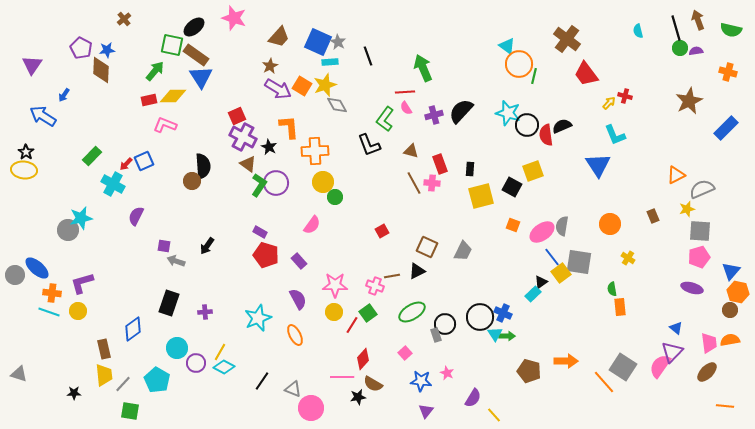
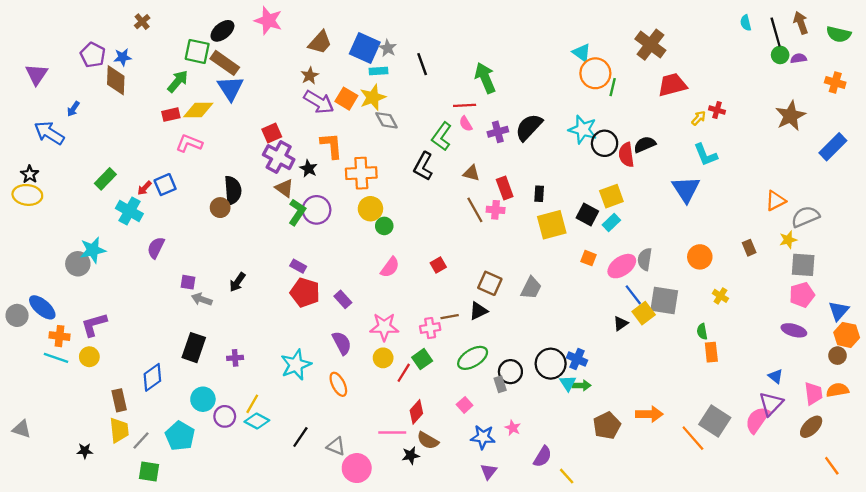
cyan semicircle: (638, 31) -> (746, 23), moved
red trapezoid: (586, 74) -> (672, 85), turned 112
black L-shape: (369, 145) -> (423, 166), turned 50
pink semicircle: (312, 225) -> (390, 267), moved
pink cross: (375, 286) -> (430, 328), turned -30
cyan rectangle: (533, 294) -> (611, 222), moved
brown pentagon: (529, 371) -> (607, 426), turned 30
orange line: (725, 406) -> (832, 466), turned 48

